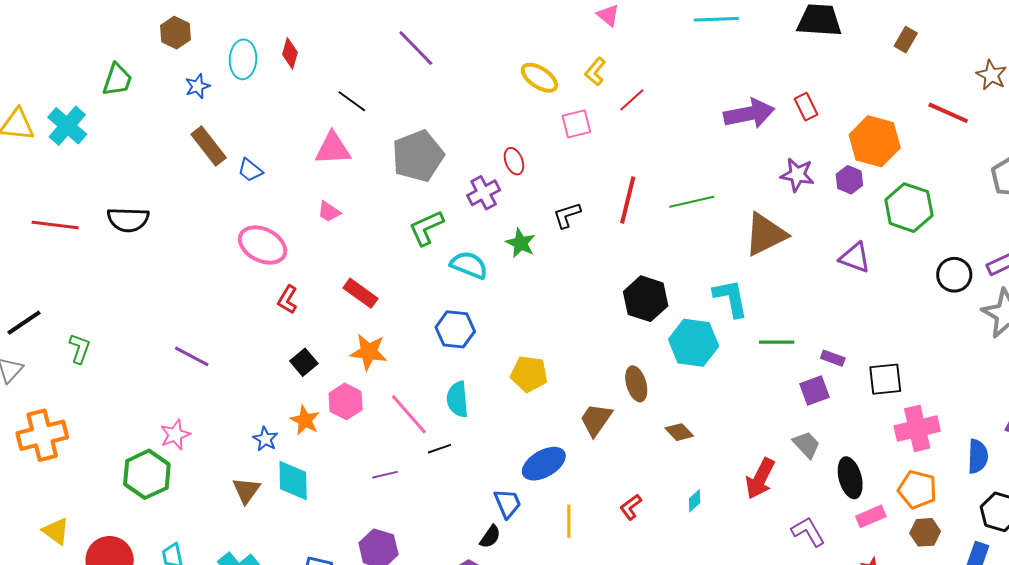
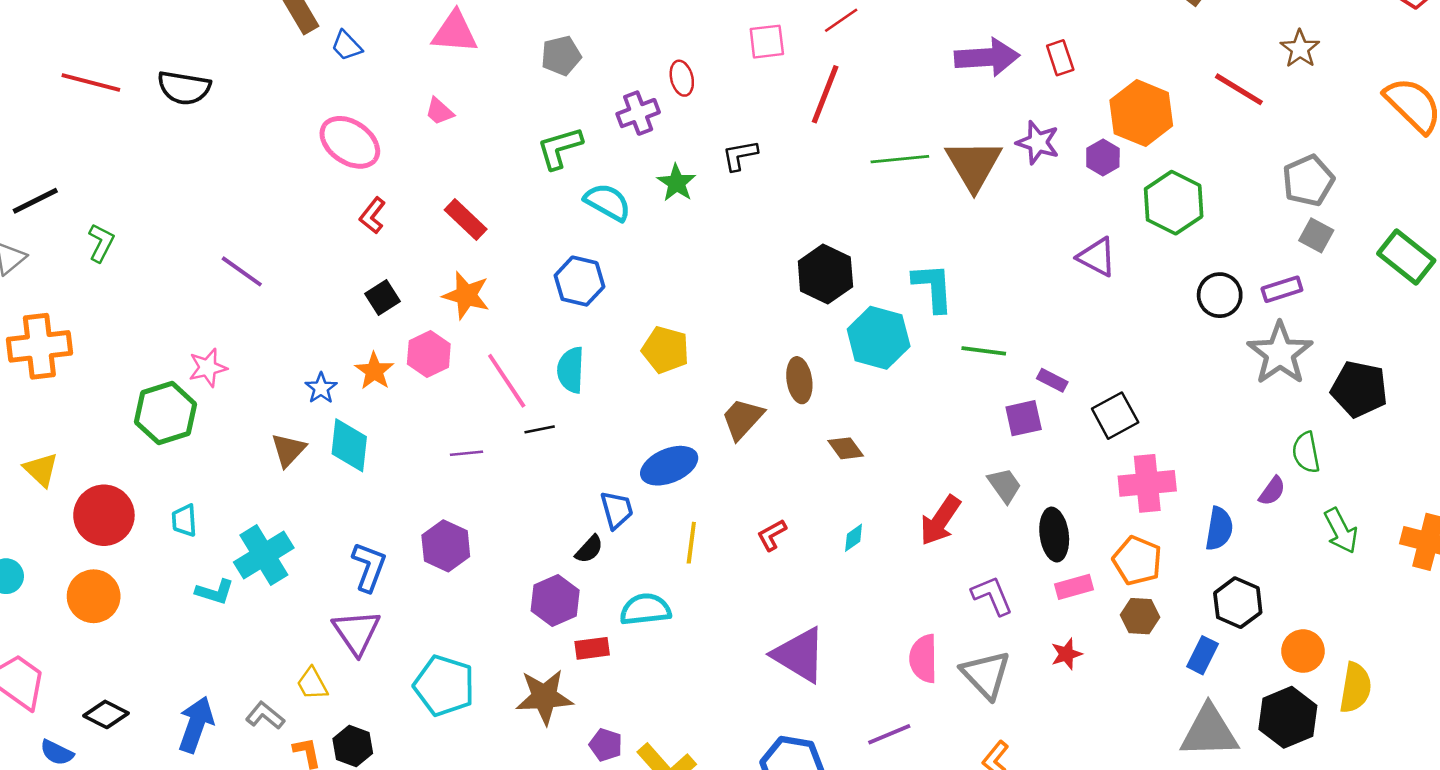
gray pentagon: (418, 156) -> (561, 56), size x0.6
red line: (628, 200) -> (825, 94), moved
brown triangle: (765, 234) -> (974, 165), moved, turned -42
black square: (885, 379) -> (1115, 416), turned -30

